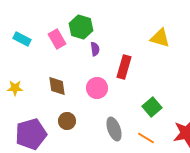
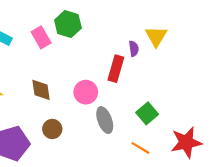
yellow triangle: (160, 38) -> (156, 36), turned 45
purple semicircle: (95, 49) -> (134, 49), moved
gray ellipse: (114, 129) -> (105, 120), moved

